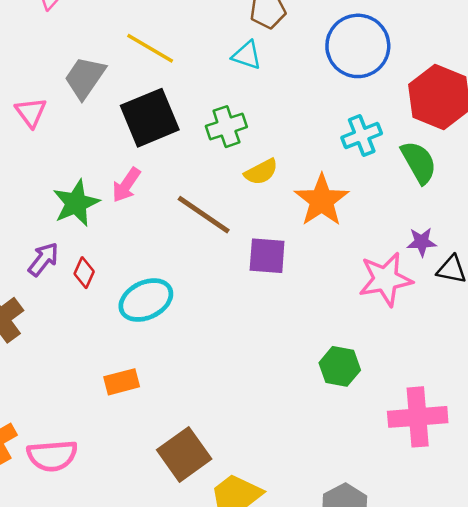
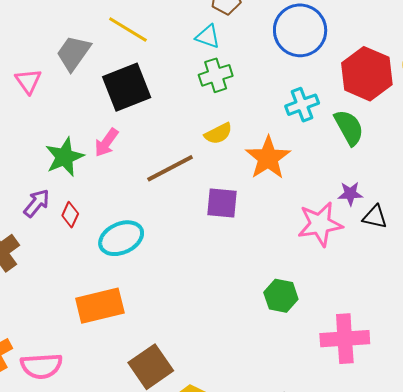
green cross: (226, 127) -> (216, 75), moved
brown line: (204, 215) -> (170, 168), turned -63
orange rectangle: (122, 382) -> (100, 306), size x1.6

